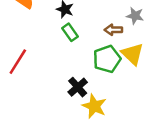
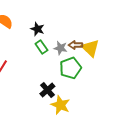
gray star: (135, 16) -> (60, 48), moved
yellow triangle: (132, 54) -> (90, 48), moved

